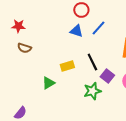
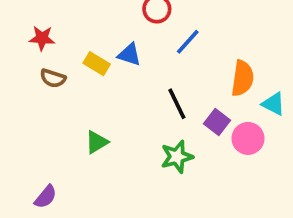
blue triangle: (76, 31) -> (129, 55), moved
yellow rectangle: (67, 66) -> (97, 64), moved, turned 48
purple square: (107, 76) -> (217, 122), moved

